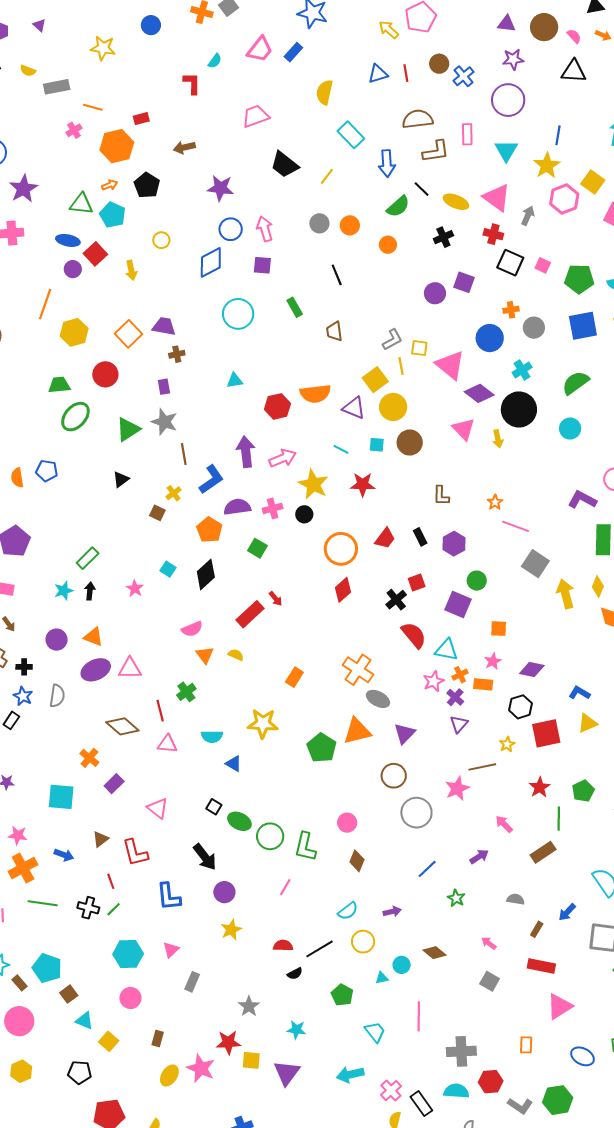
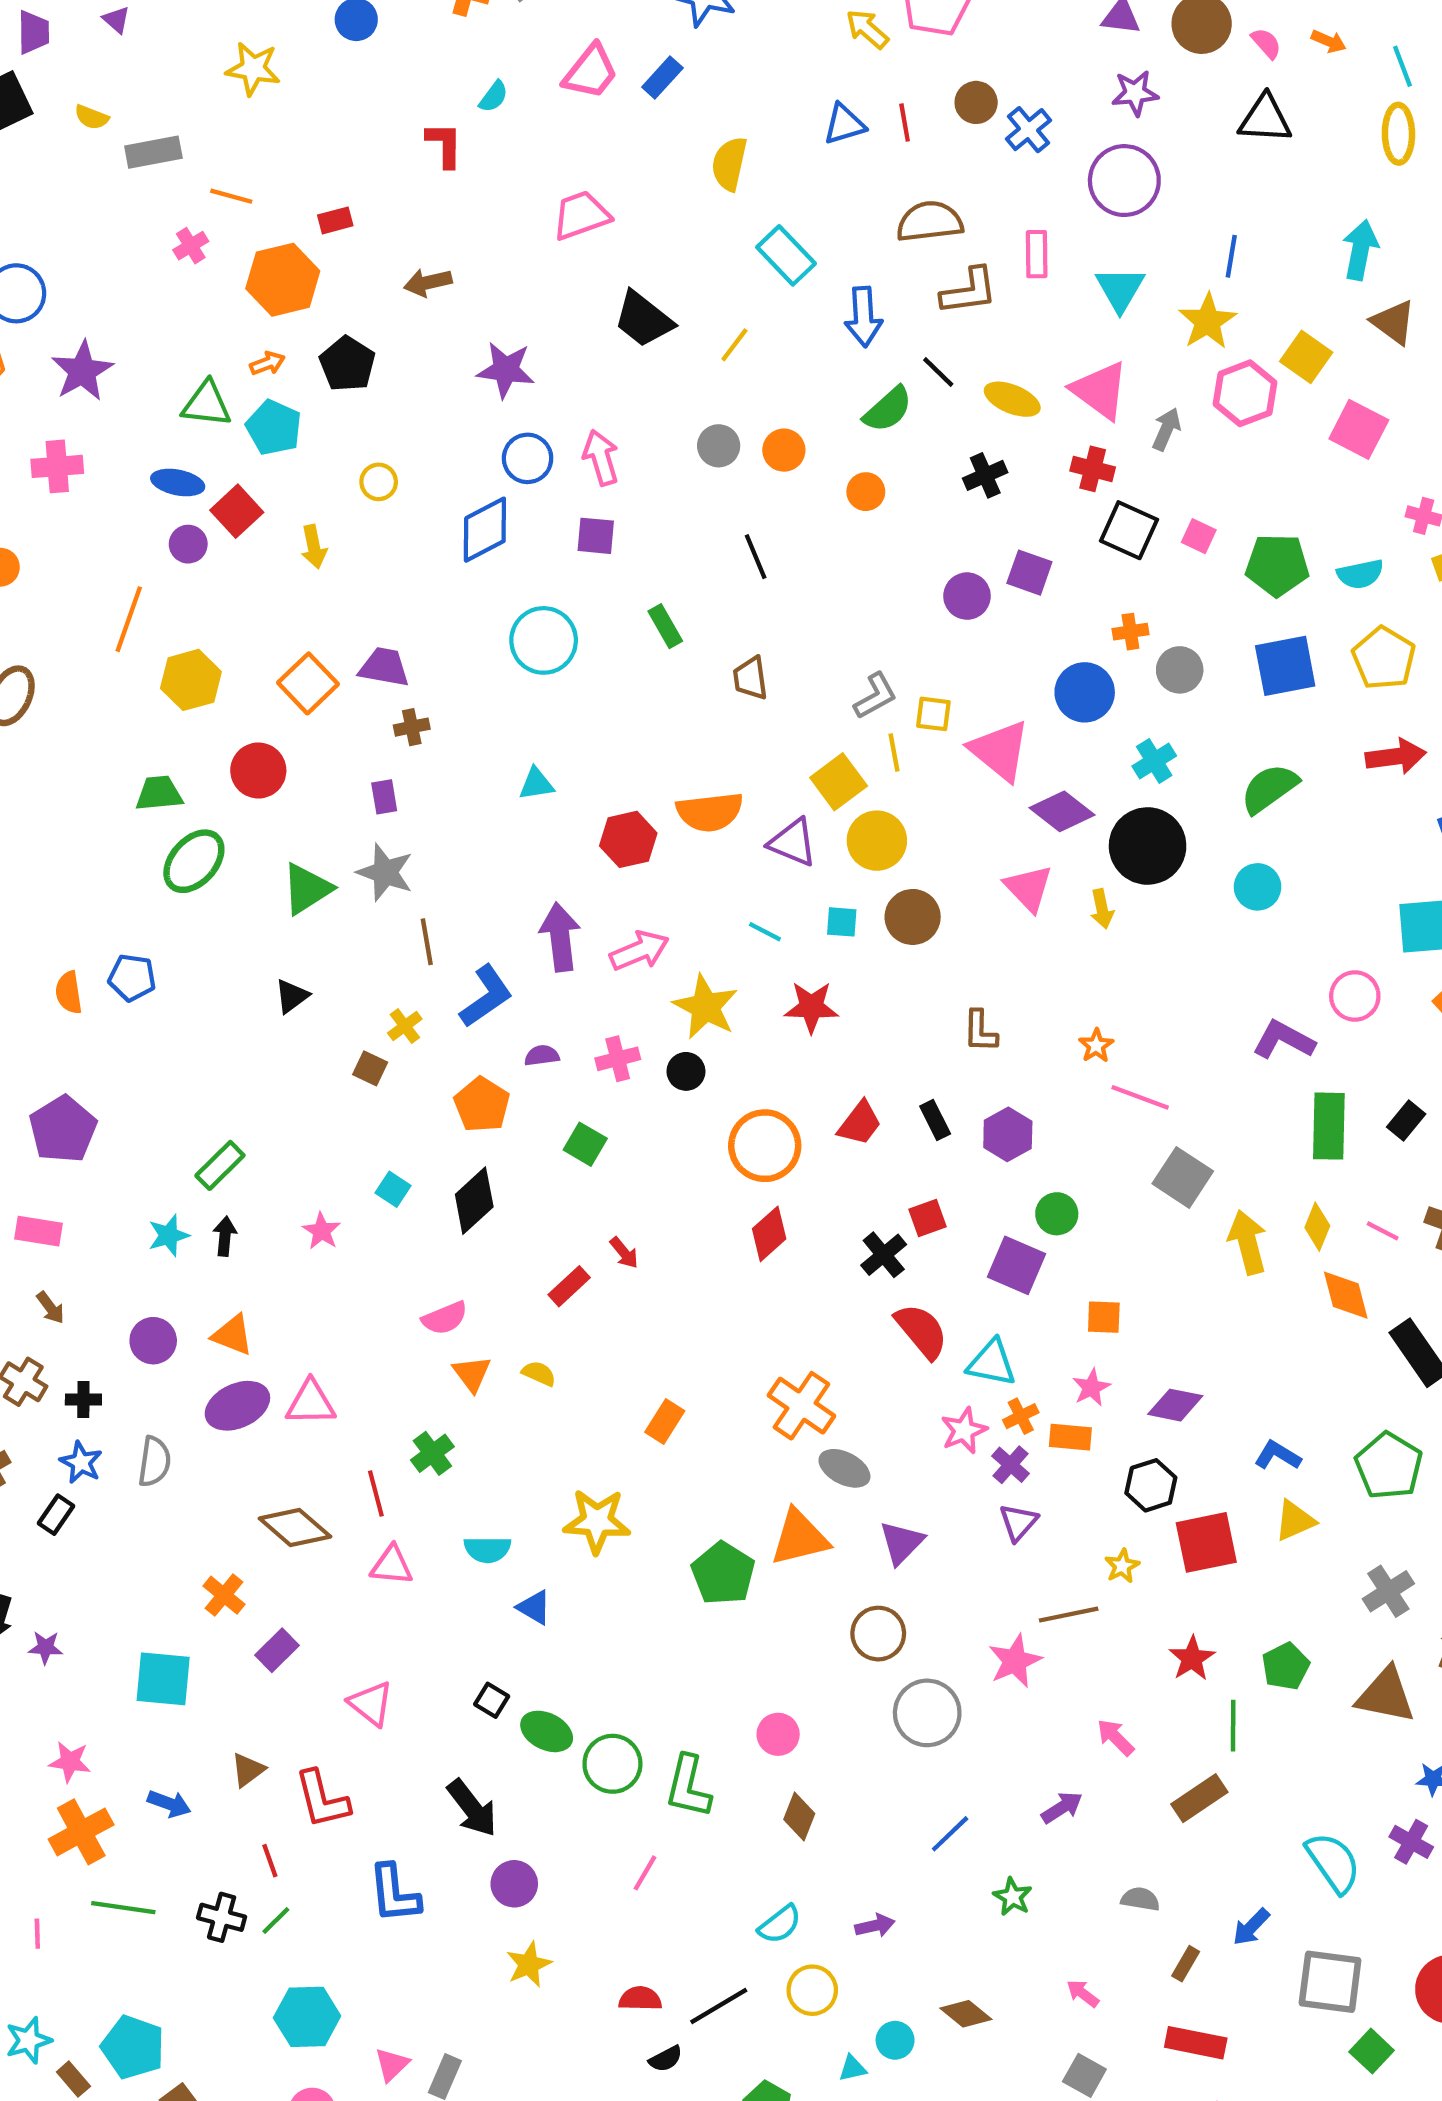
purple semicircle: (237, 507) -> (542, 1056), size x0.6
red rectangle: (250, 614) -> (569, 1286), size x0.7
pink triangle: (171, 950) -> (392, 2065), moved

